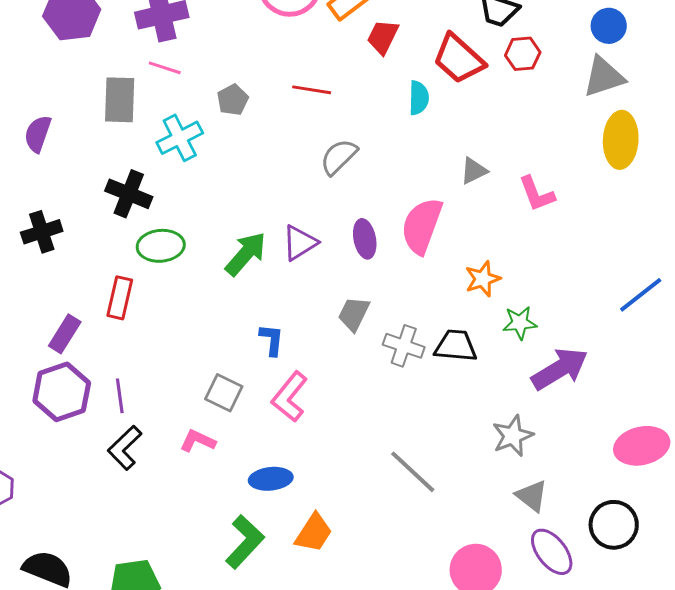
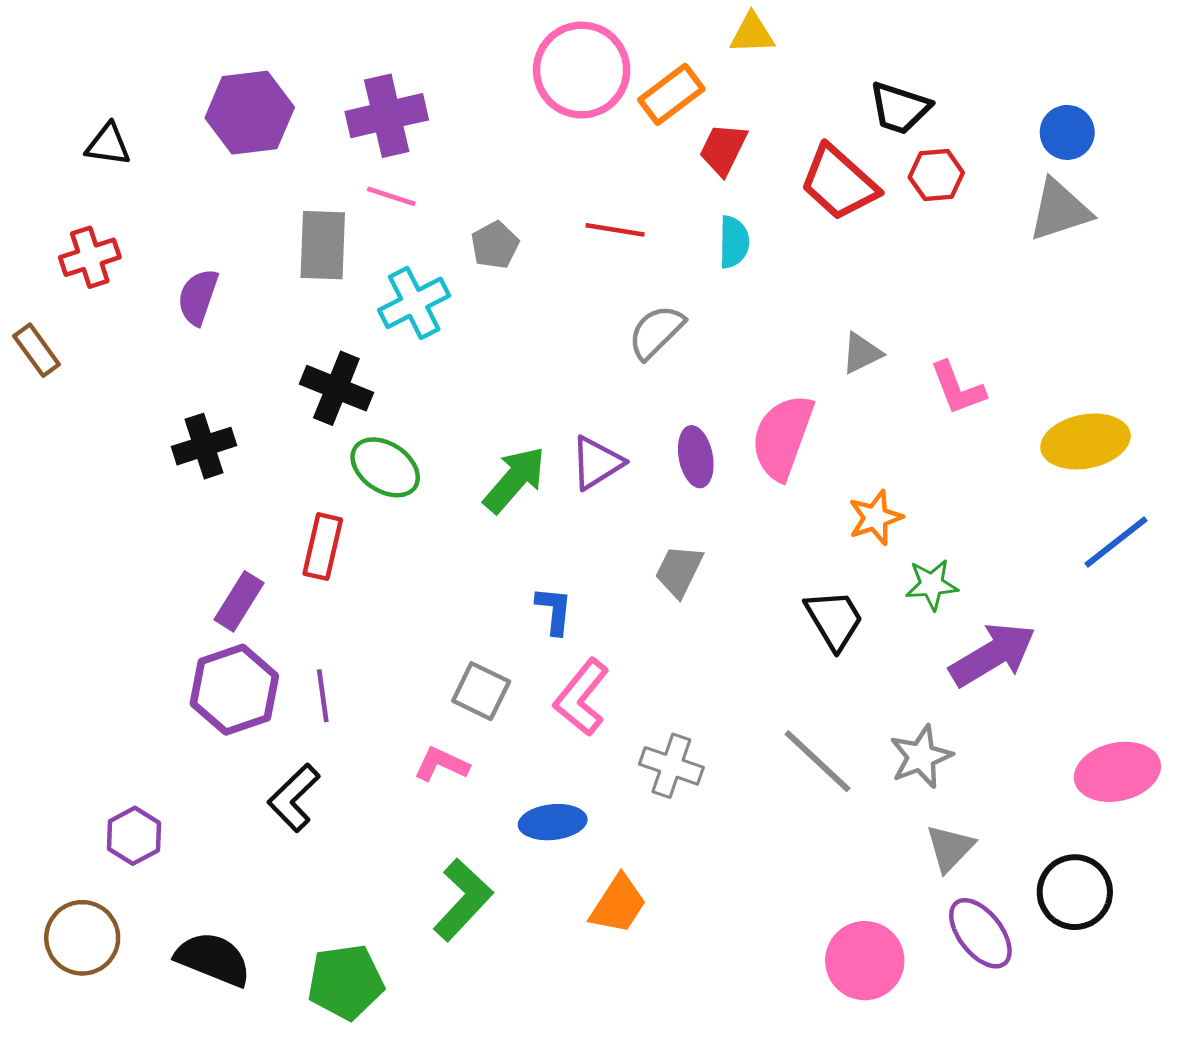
cyan semicircle: (419, 98) -> (734, 242), moved
yellow ellipse: (621, 140) -> (1085, 441), moved, turned 76
green ellipse: (161, 246) -> (385, 467), turned 39
gray cross: (404, 346) -> (671, 766), moved
black trapezoid: (456, 346) -> (834, 620), turned 54
black L-shape: (125, 448) -> (294, 798), moved
gray line: (413, 472) -> (818, 761), moved
gray triangle: (532, 496) -> (950, 848), turned 36
green L-shape: (245, 542) -> (463, 900), moved

